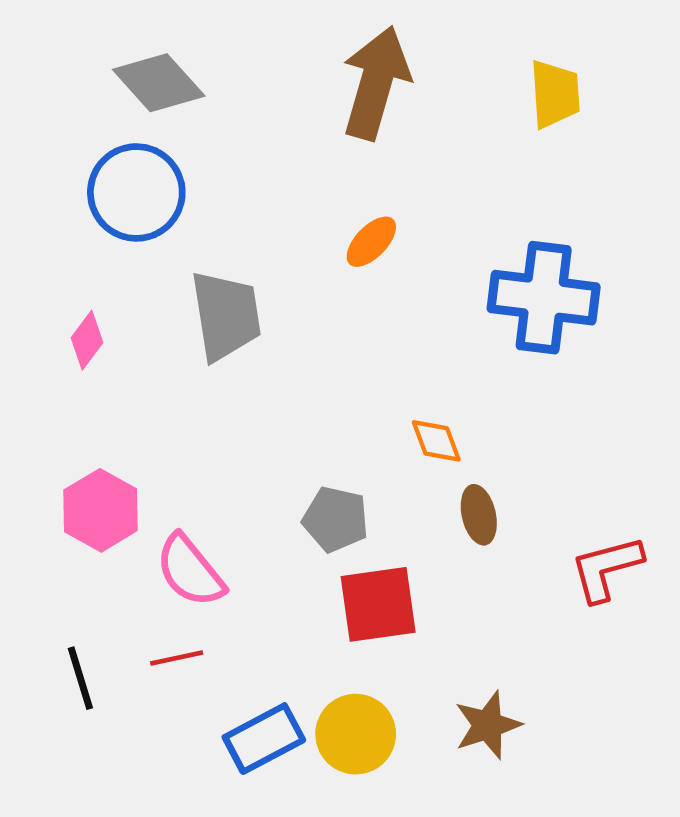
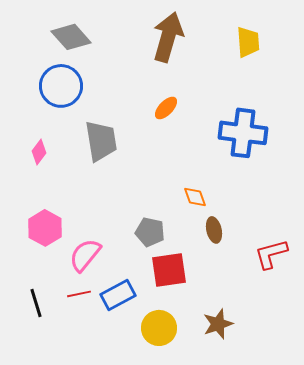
pink semicircle: (190, 571) -> (85, 255), turned 78
blue rectangle: (264, 739) -> (118, 295), moved

